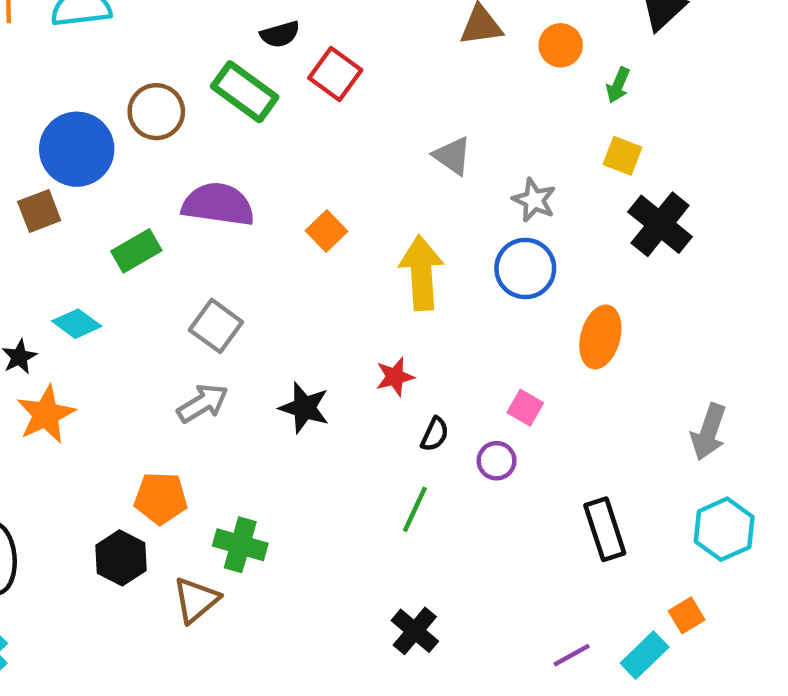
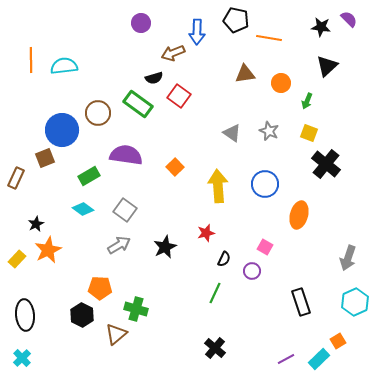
gray star: (534, 200) -> (269, 131), moved
cyan diamond: (77, 324) -> (83, 209), moved
black star: (304, 408) -> (165, 247), turned 30

